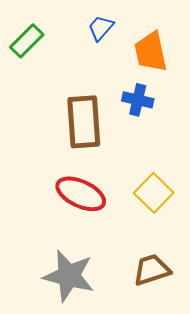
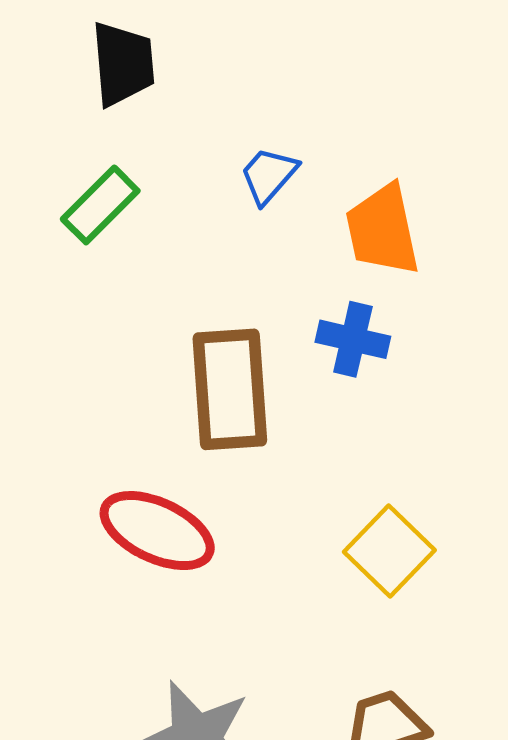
red ellipse: (81, 194) -> (157, 531), moved

